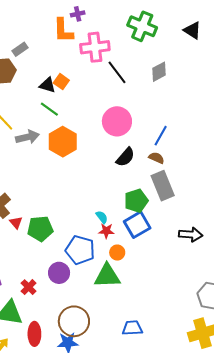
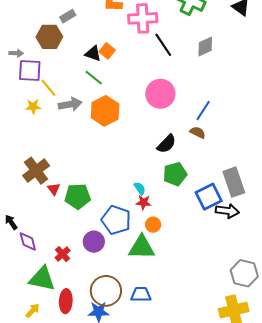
black semicircle: (125, 157) -> (167, 144), moved
gray rectangle: (163, 186) -> (234, 182), moved
blue square: (137, 225) -> (209, 197), moved
blue trapezoid: (132, 328) -> (141, 294), moved

